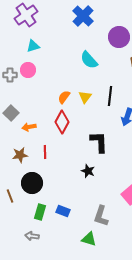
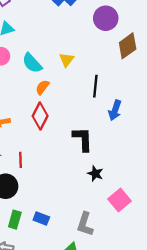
cyan semicircle: (89, 60) -> (32, 63), moved
yellow triangle: (85, 97) -> (67, 60), moved
red line: (45, 152) -> (21, 160), moved
black star: (88, 171) -> (95, 174), moved

